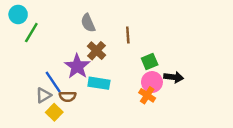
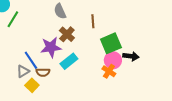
green square: (150, 62) -> (111, 43), size x1.5
purple star: (77, 66) -> (51, 47), turned 30
cyan rectangle: (99, 83) -> (69, 61), turned -48

